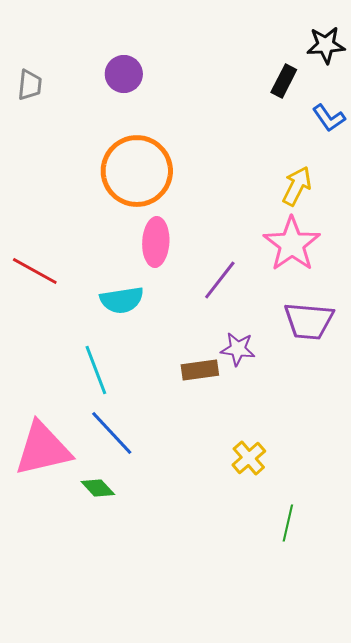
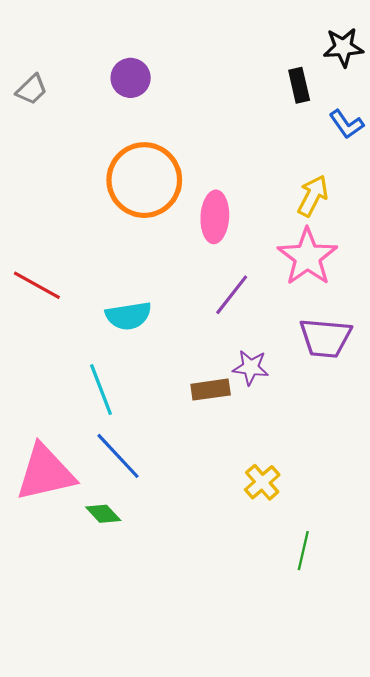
black rectangle: (284, 81) -> (299, 85), turned -40
gray trapezoid: (30, 85) -> (32, 89), turned 40
pink ellipse: (156, 242) -> (215, 217), moved

